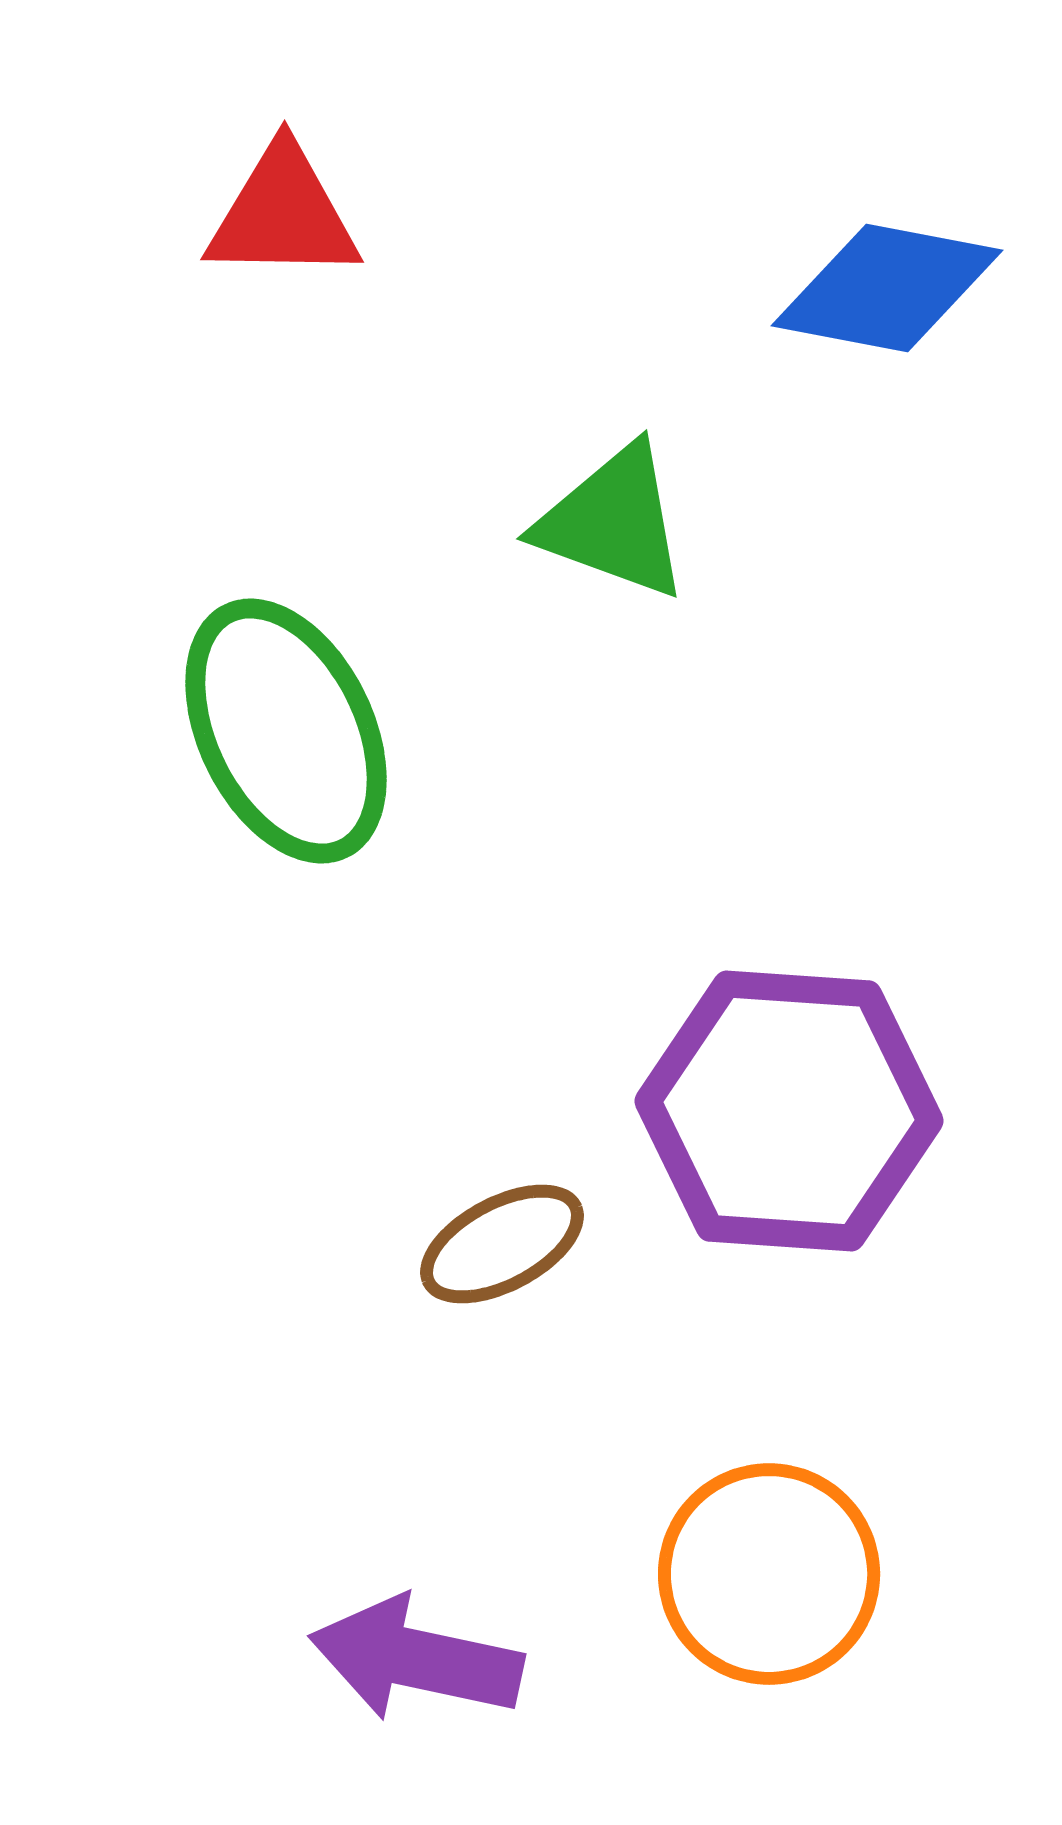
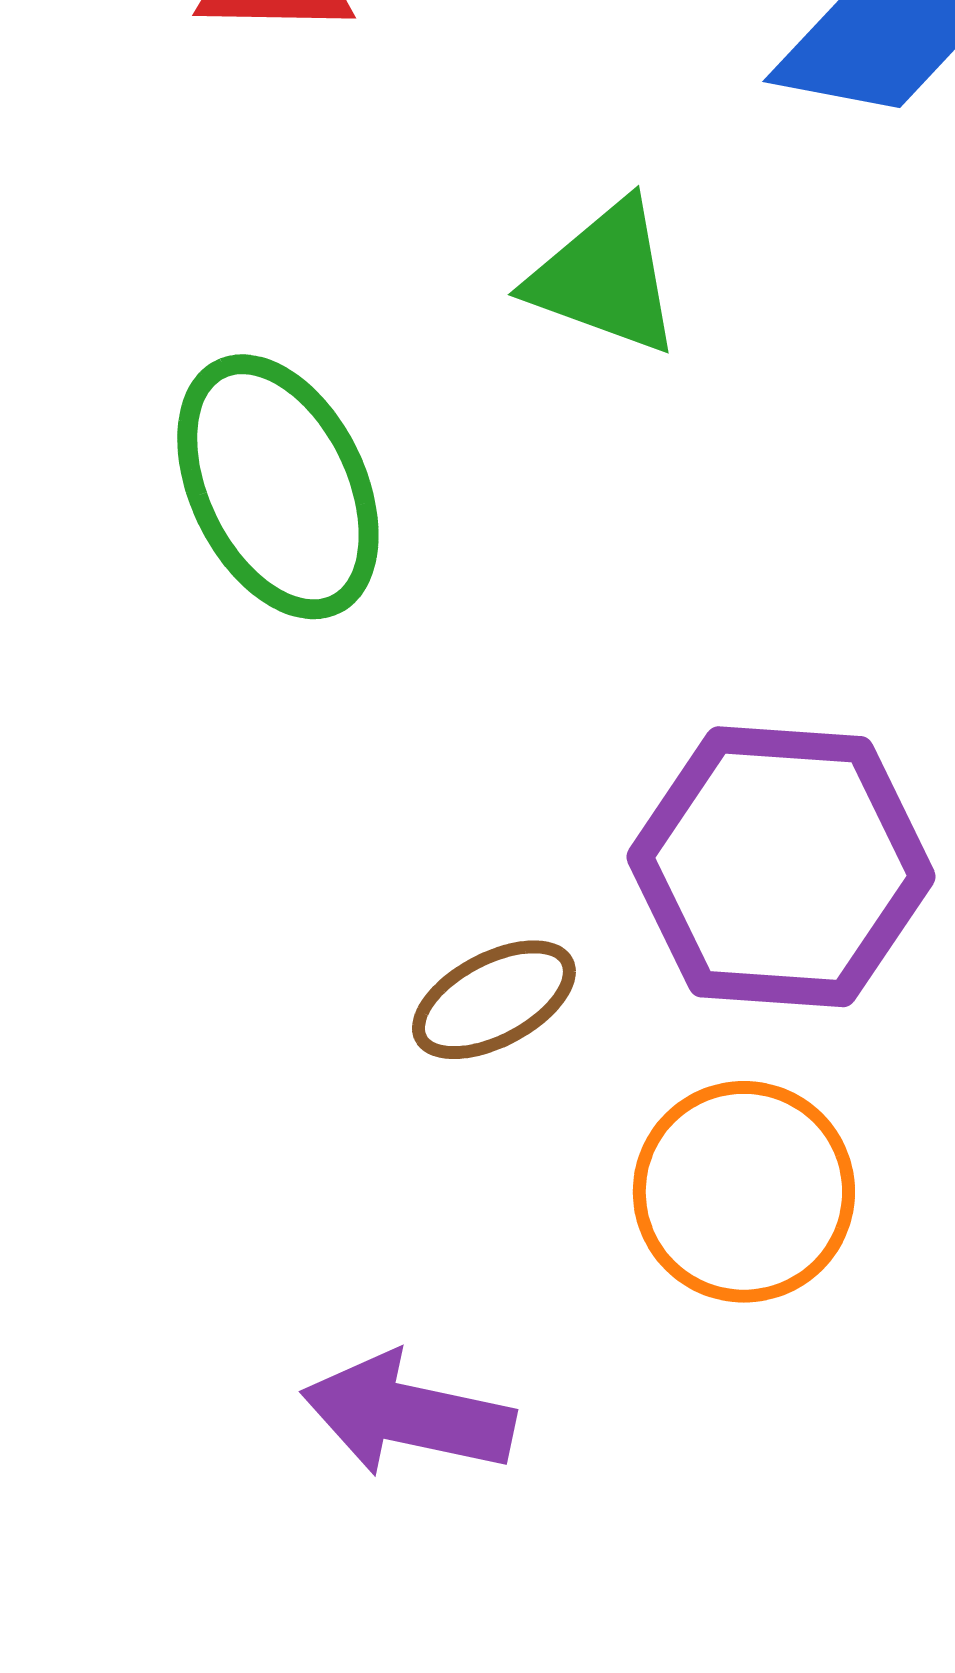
orange circle: (769, 1574) -> (744, 1192), moved

